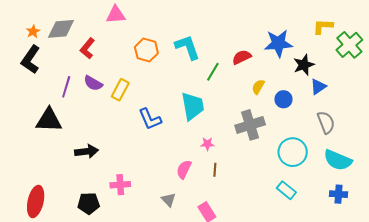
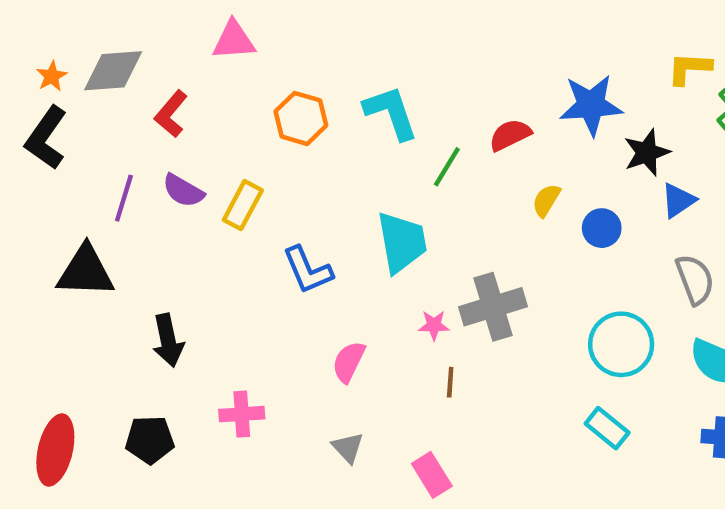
gray cross: (250, 125) -> (493, 307), moved
black arrow: (87, 151) -> (168, 340), turned 85
pink semicircle: (184, 169) -> (349, 362), moved
black pentagon: (89, 203) -> (150, 440), moved

